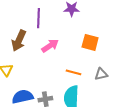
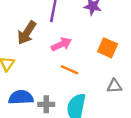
orange line: (73, 72) -> (69, 70), moved

